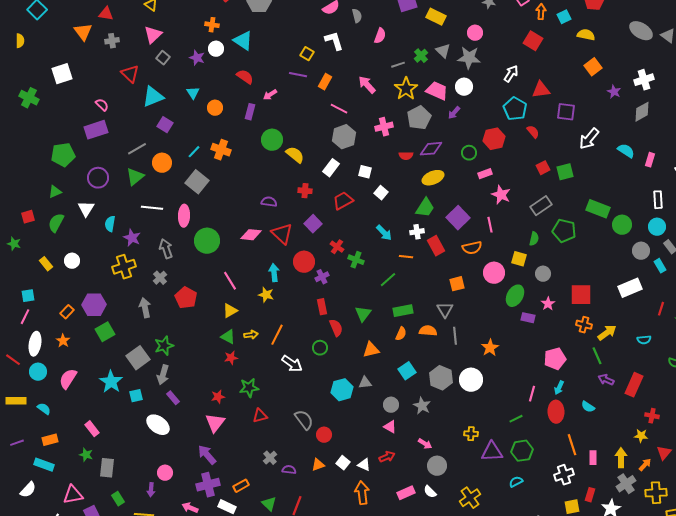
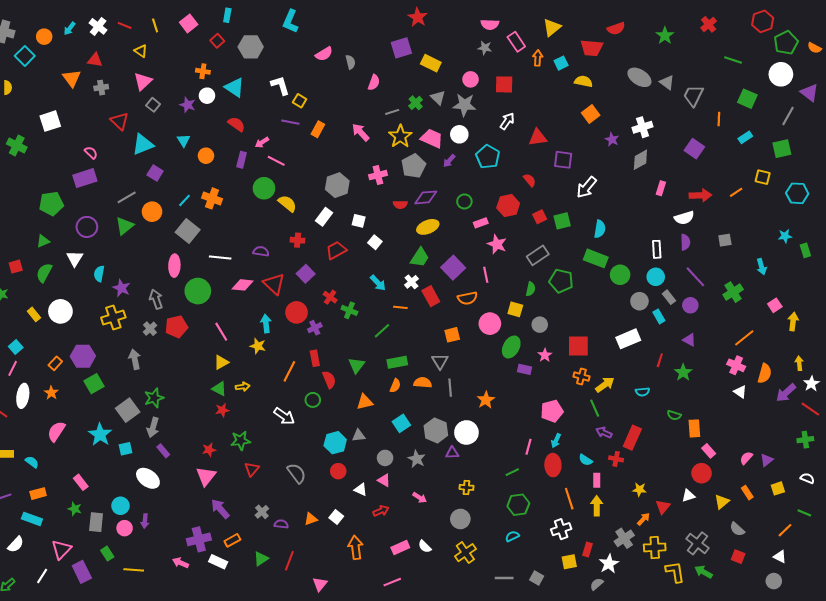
white L-shape: (334, 41) -> (280, 85), moved
red square: (533, 41) -> (504, 84), moved, turned -30
pink line: (339, 109) -> (276, 161), moved
cyan pentagon: (515, 109) -> (488, 157), moved
red hexagon: (494, 139) -> (508, 206), moved
cyan semicircle: (626, 151) -> (600, 229), moved, turned 66
pink rectangle: (650, 160) -> (661, 188), moved
white line: (152, 208) -> (220, 257), moved
white cross: (417, 232) -> (412, 282), turned -32
white circle: (72, 261) -> (60, 311), size x1.5
cyan square: (28, 296) -> (16, 347), turned -32
red pentagon: (186, 298) -> (176, 327), moved, turned 30
orange line: (277, 335) -> (289, 371), moved
cyan circle: (38, 372) -> (120, 506), moved
red triangle: (260, 416) -> (252, 469), turned -35
red cross: (652, 416) -> (616, 459), moved
red circle: (324, 435) -> (338, 471), moved
purple triangle: (492, 452) -> (452, 453), moved, size x0.6
purple arrow: (207, 455) -> (220, 509), moved
pink rectangle: (593, 458) -> (597, 480), moved
yellow arrow: (621, 458) -> (597, 506), moved
white triangle: (364, 465) -> (361, 489), moved
gray circle: (437, 466) -> (460, 519), moved
pink circle: (165, 473) -> (125, 528), moved
purple arrow: (151, 490) -> (145, 521), moved
pink triangle: (73, 495) -> (61, 550), turned -35
green triangle: (269, 504) -> (261, 559), turned 42

